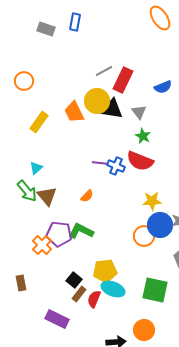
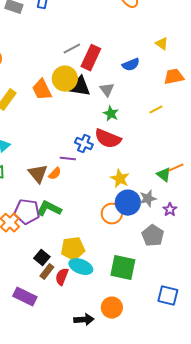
purple line: (100, 163) -> (68, 159), moved
brown triangle: (47, 196) -> (38, 174), moved
yellow star: (152, 201) -> (120, 179), turned 30

